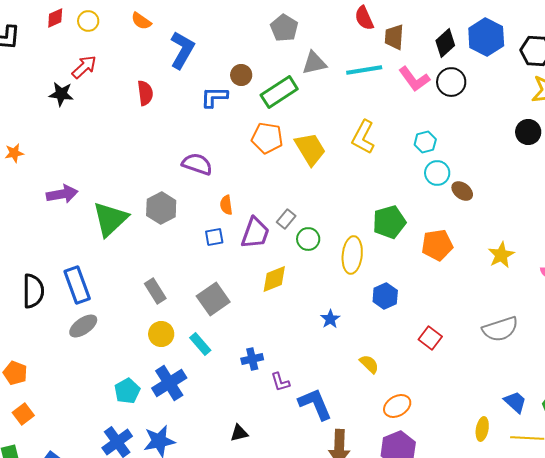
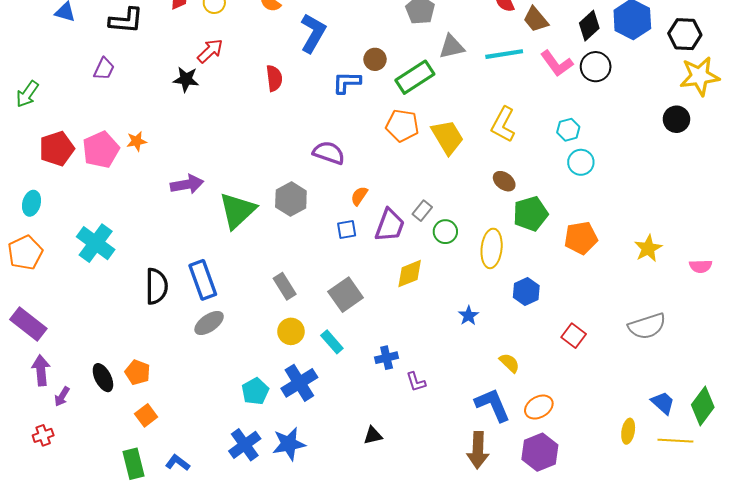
brown trapezoid: (394, 37) -> (536, 19), turned -44
brown ellipse: (462, 191) -> (504, 181), moved
orange semicircle: (226, 205) -> (359, 196), turned 42
blue L-shape: (315, 404) -> (493, 405), moved

